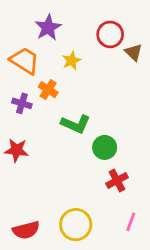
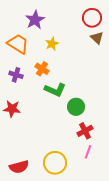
red circle: (110, 34) -> (92, 18), moved
orange cross: (48, 90) -> (42, 69), moved
pink line: (131, 222) -> (88, 152), moved

